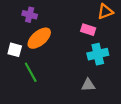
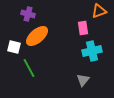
pink rectangle: (88, 30) -> (83, 28), turned 64
gray triangle: (88, 85) -> (83, 80), turned -48

